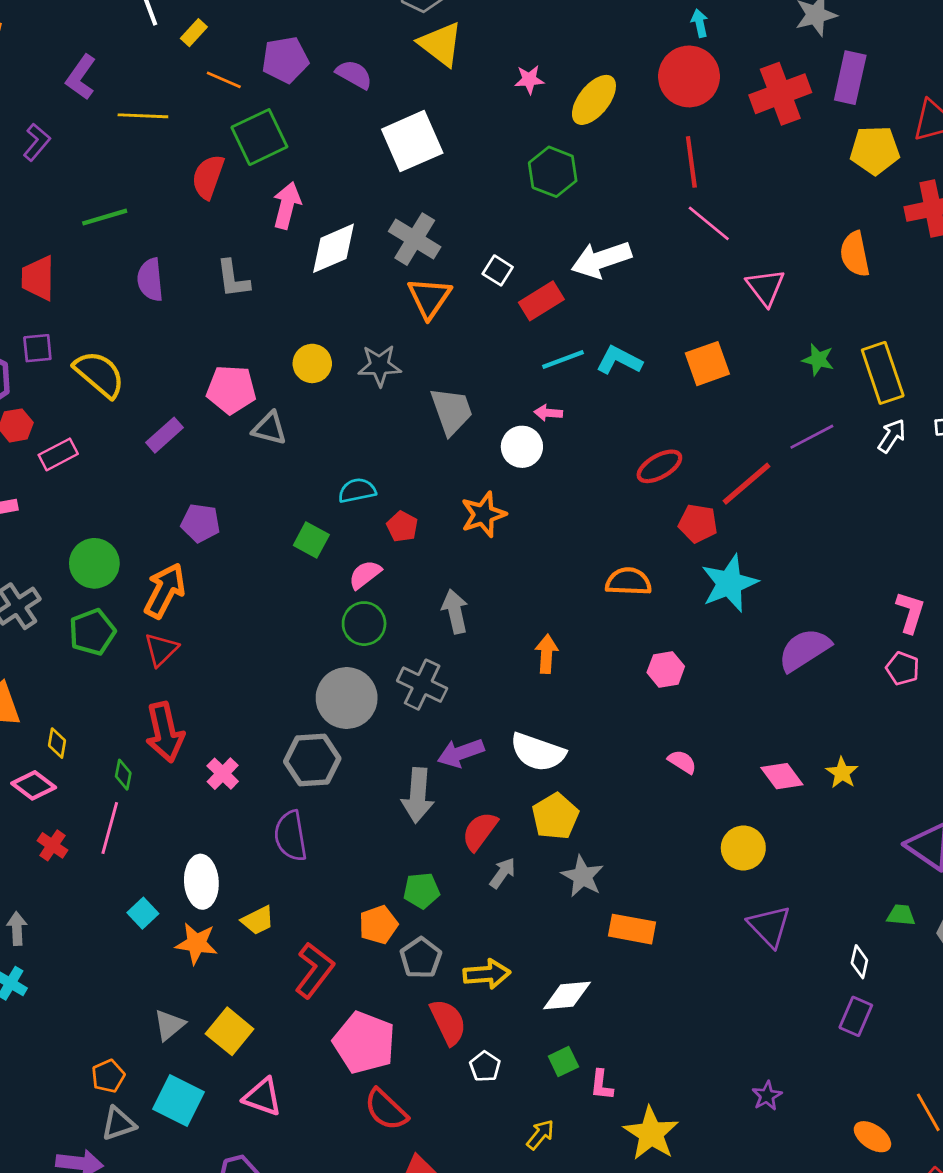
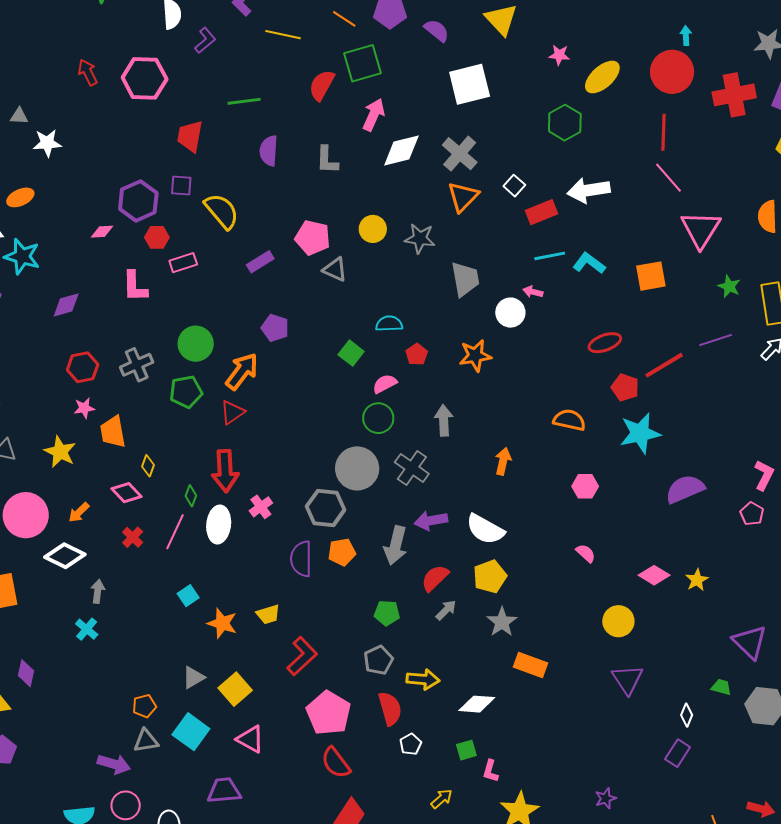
pink triangle: (765, 287) -> (701, 229), size x1.4
pink diamond: (782, 776) -> (654, 575), turned -32
white ellipse: (201, 882) -> (219, 524), moved
orange pentagon: (378, 925) -> (342, 552), moved

